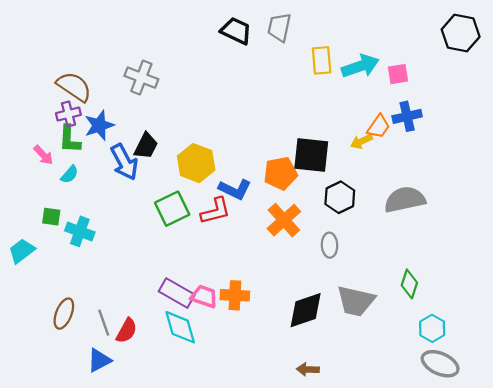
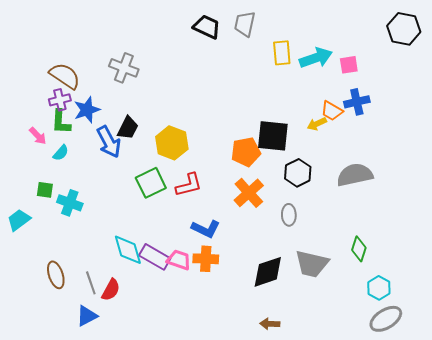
orange trapezoid: (379, 127) -> (332, 111), turned 85
blue L-shape: (235, 189) -> (206, 229), moved
brown ellipse: (64, 314) -> (56, 275), turned -40
cyan diamond: (180, 327) -> (128, 250), moved
gray ellipse: (440, 364) -> (386, 319), turned -56

